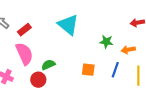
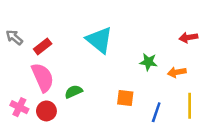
blue line: (115, 70) -> (156, 112), moved
red circle: (38, 80) -> (46, 111), moved

